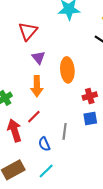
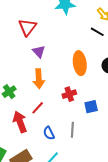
orange ellipse: (67, 70) -> (80, 63), moved
red cross: (90, 96) -> (69, 94), moved
gray line: (65, 131) -> (72, 130), moved

